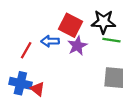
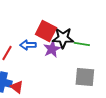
black star: (103, 22) -> (63, 38), moved

